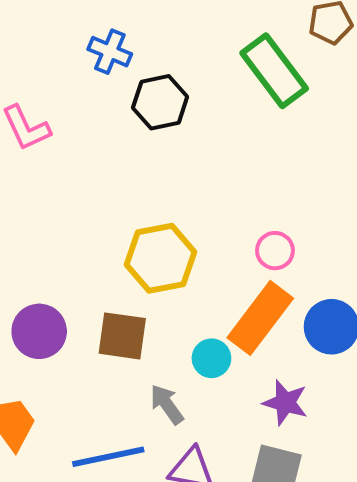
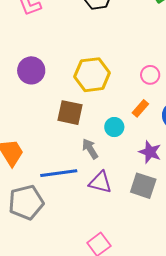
orange rectangle: (260, 318) -> (140, 108), size x0.5
purple circle: (39, 331) -> (31, 70), moved

